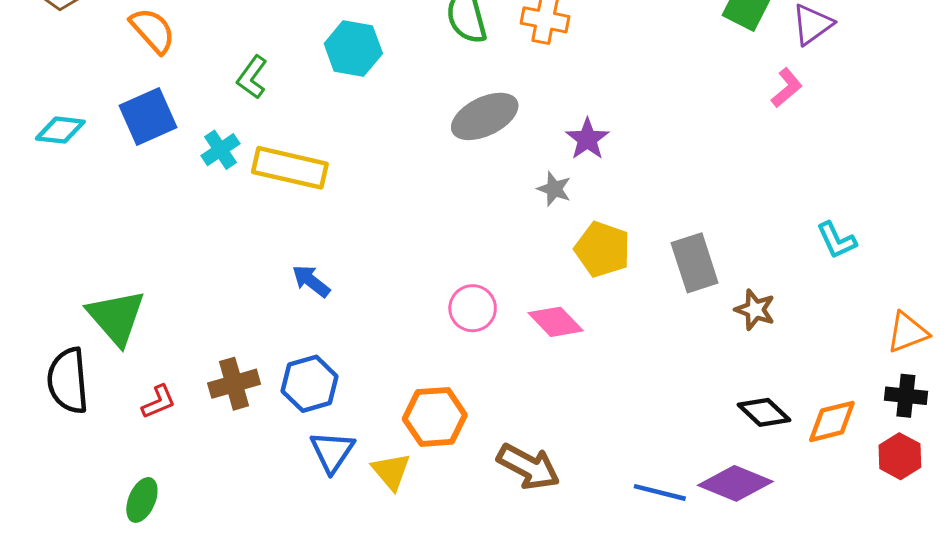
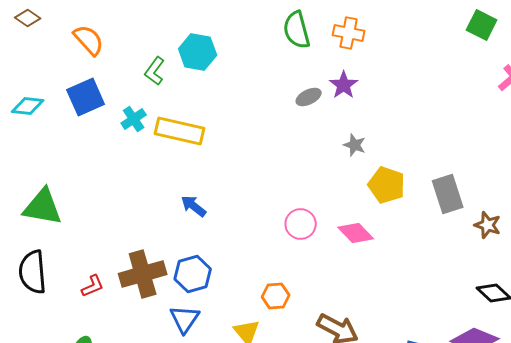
cyan hexagon: (353, 49) -> (198, 52), moved
gray ellipse: (485, 116) -> (309, 97), size x0.6
purple star: (587, 139) -> (344, 85), moved
green triangle: (116, 317) -> (43, 207), moved, turned -39
brown cross: (234, 384) -> (143, 274), size x1.4
orange hexagon: (435, 417) -> (276, 296), size x0.7
blue triangle: (332, 452) -> (185, 319), moved

